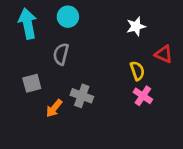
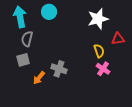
white star: (136, 26) -> (98, 19), size x1.5
gray semicircle: (61, 54) -> (27, 39), moved
red triangle: (164, 54) -> (118, 39), turned -32

